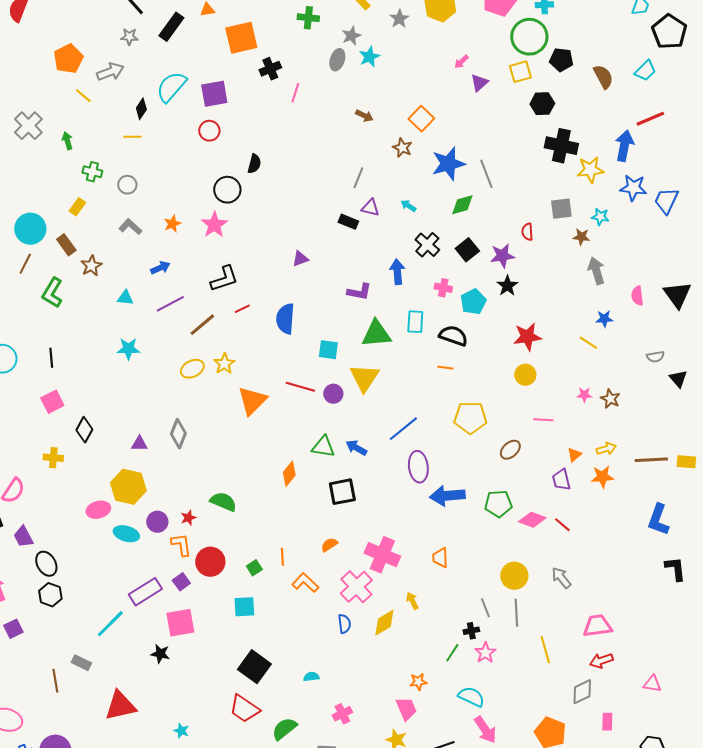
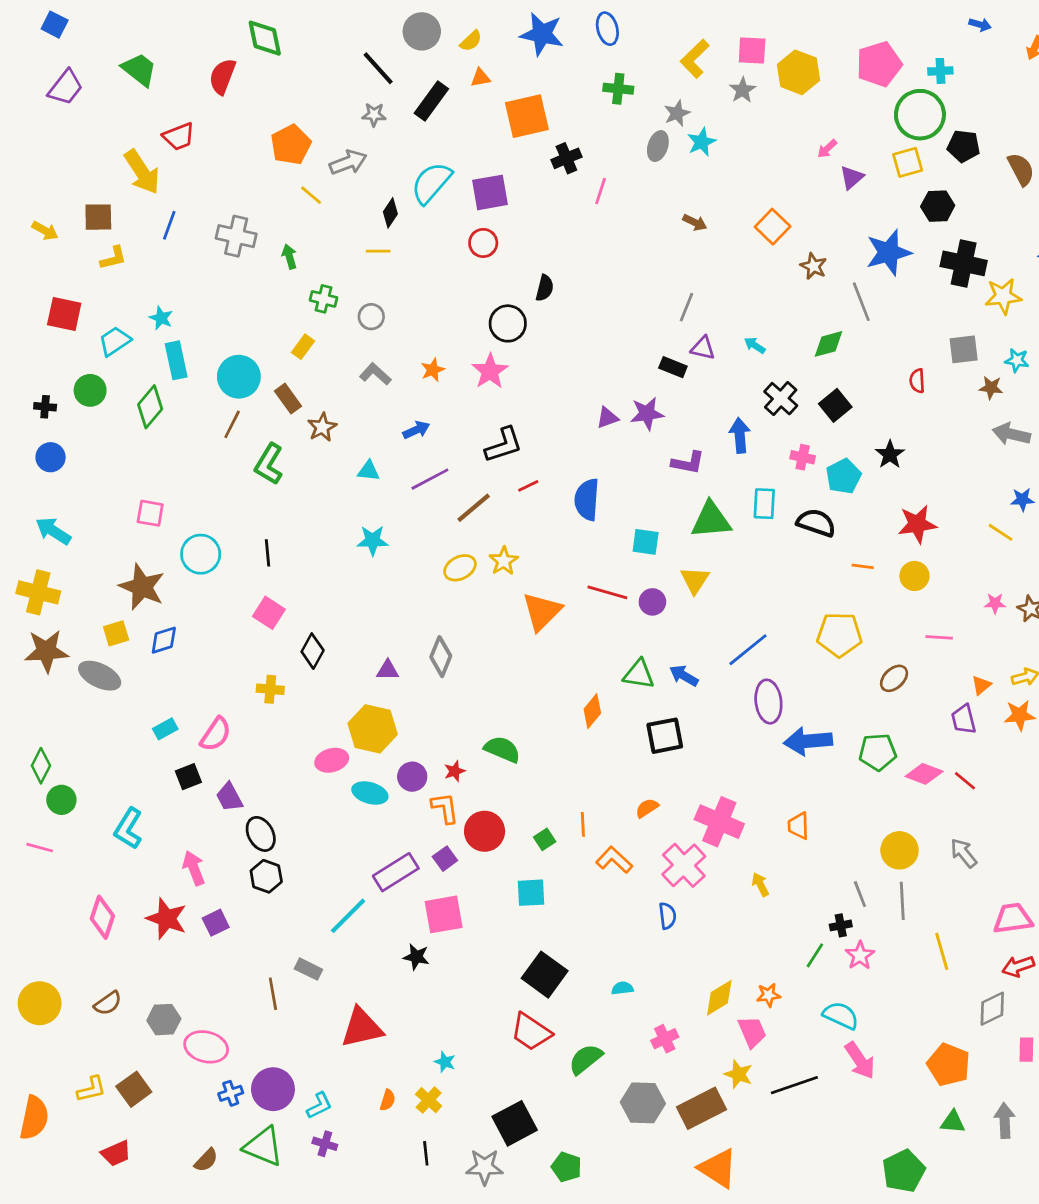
gray cross: (28, 126) -> (236, 236), turned -32
brown star: (402, 148) -> (813, 266), moved
blue star: (448, 164) -> (889, 253), moved
purple star: (502, 256) -> (647, 414), moved
gray arrow: (596, 271) -> (1011, 434), turned -60
orange line: (445, 368) -> (863, 566), moved
yellow triangle: (364, 378) -> (695, 580), size x0.7
pink square: (52, 402) -> (269, 613), turned -30
yellow diamond: (384, 623) -> (719, 998), moved

